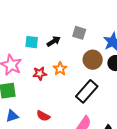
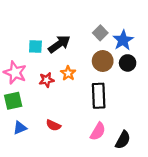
gray square: (79, 33) -> (100, 33), moved, turned 32
black arrow: (54, 41) -> (59, 44), size x1.5
black rectangle: (87, 91) -> (99, 96), turned -40

